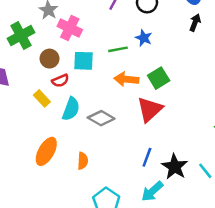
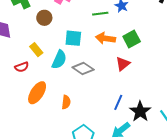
cyan square: (84, 61) -> (73, 38), moved
red semicircle: (60, 81) -> (22, 67), moved
red triangle: (150, 109) -> (123, 64), size x0.7

